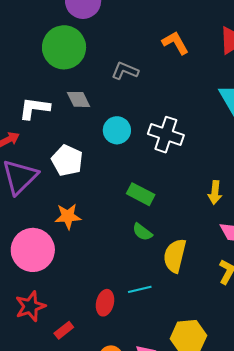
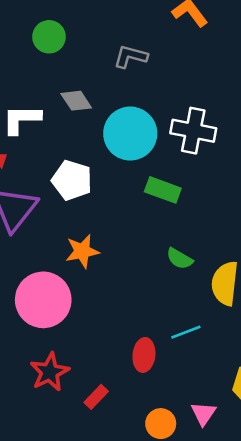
green circle: (64, 47) -> (49, 37), size x0.6
cyan circle: (117, 130) -> (130, 134), size x1.5
green rectangle: (141, 194) -> (163, 190), moved

